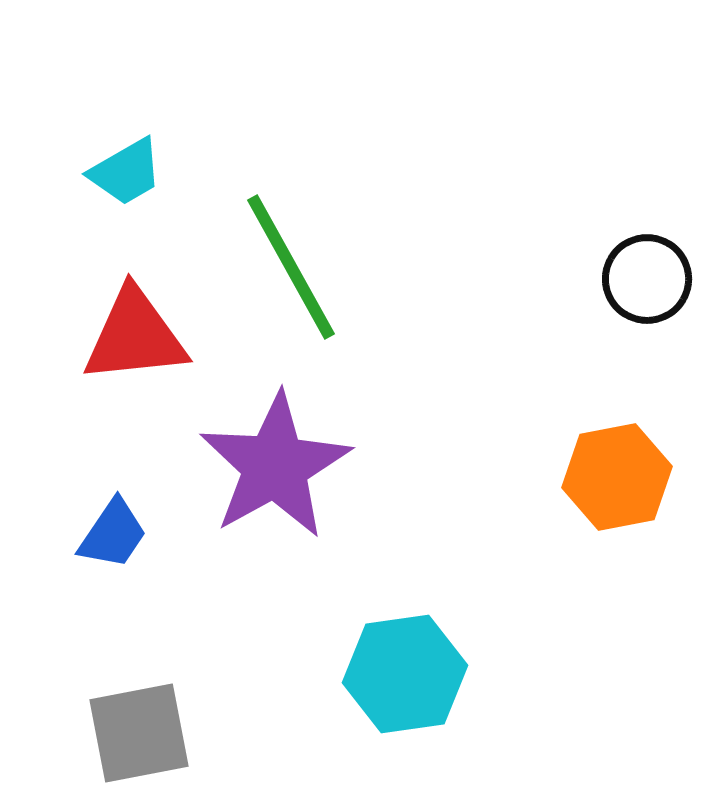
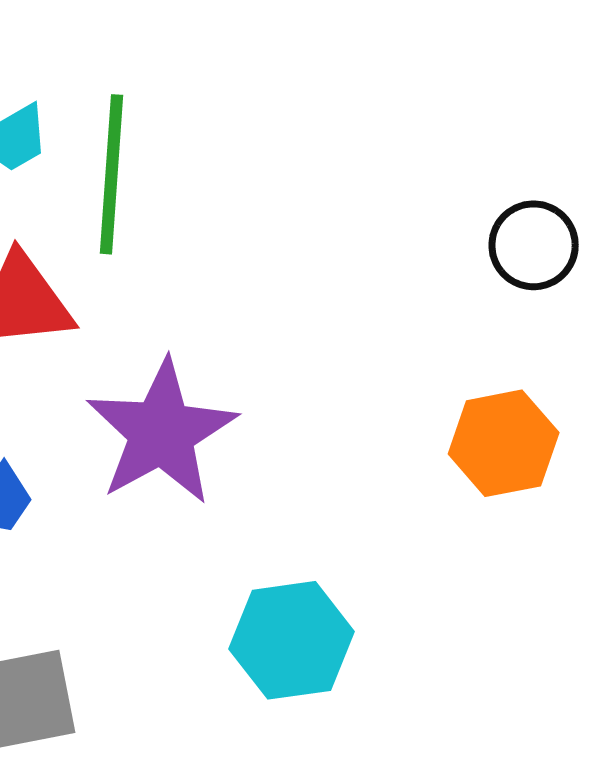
green line: (291, 267) -> (112, 174), moved, turned 33

